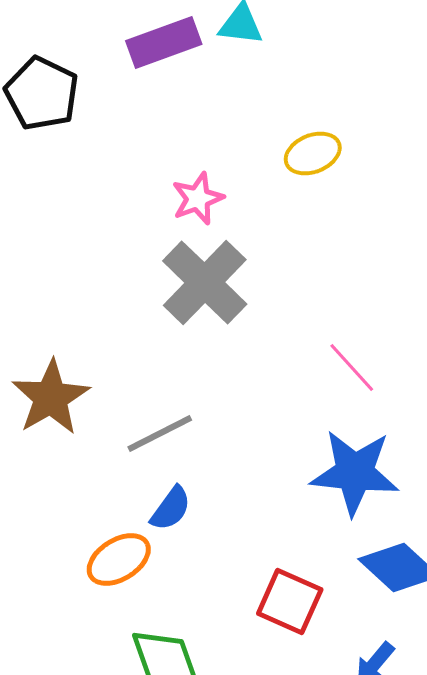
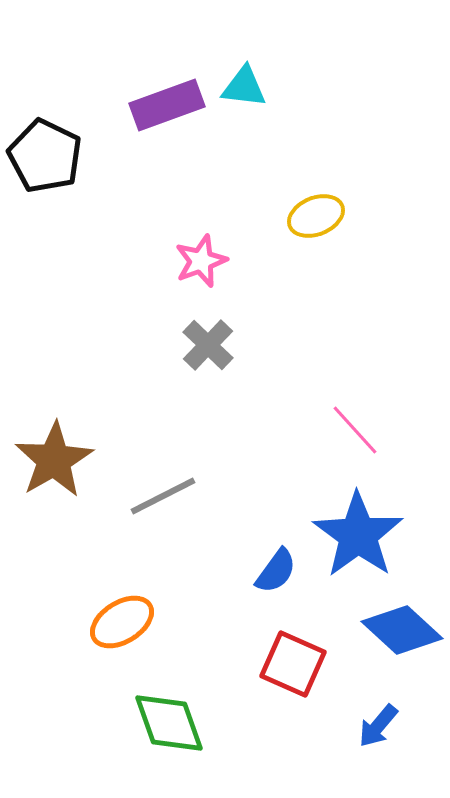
gray cross: (205, 282) -> (208, 345), size x0.6
blue star: (355, 472) -> (358, 535), turned 30
blue semicircle: (171, 508) -> (276, 571), moved

